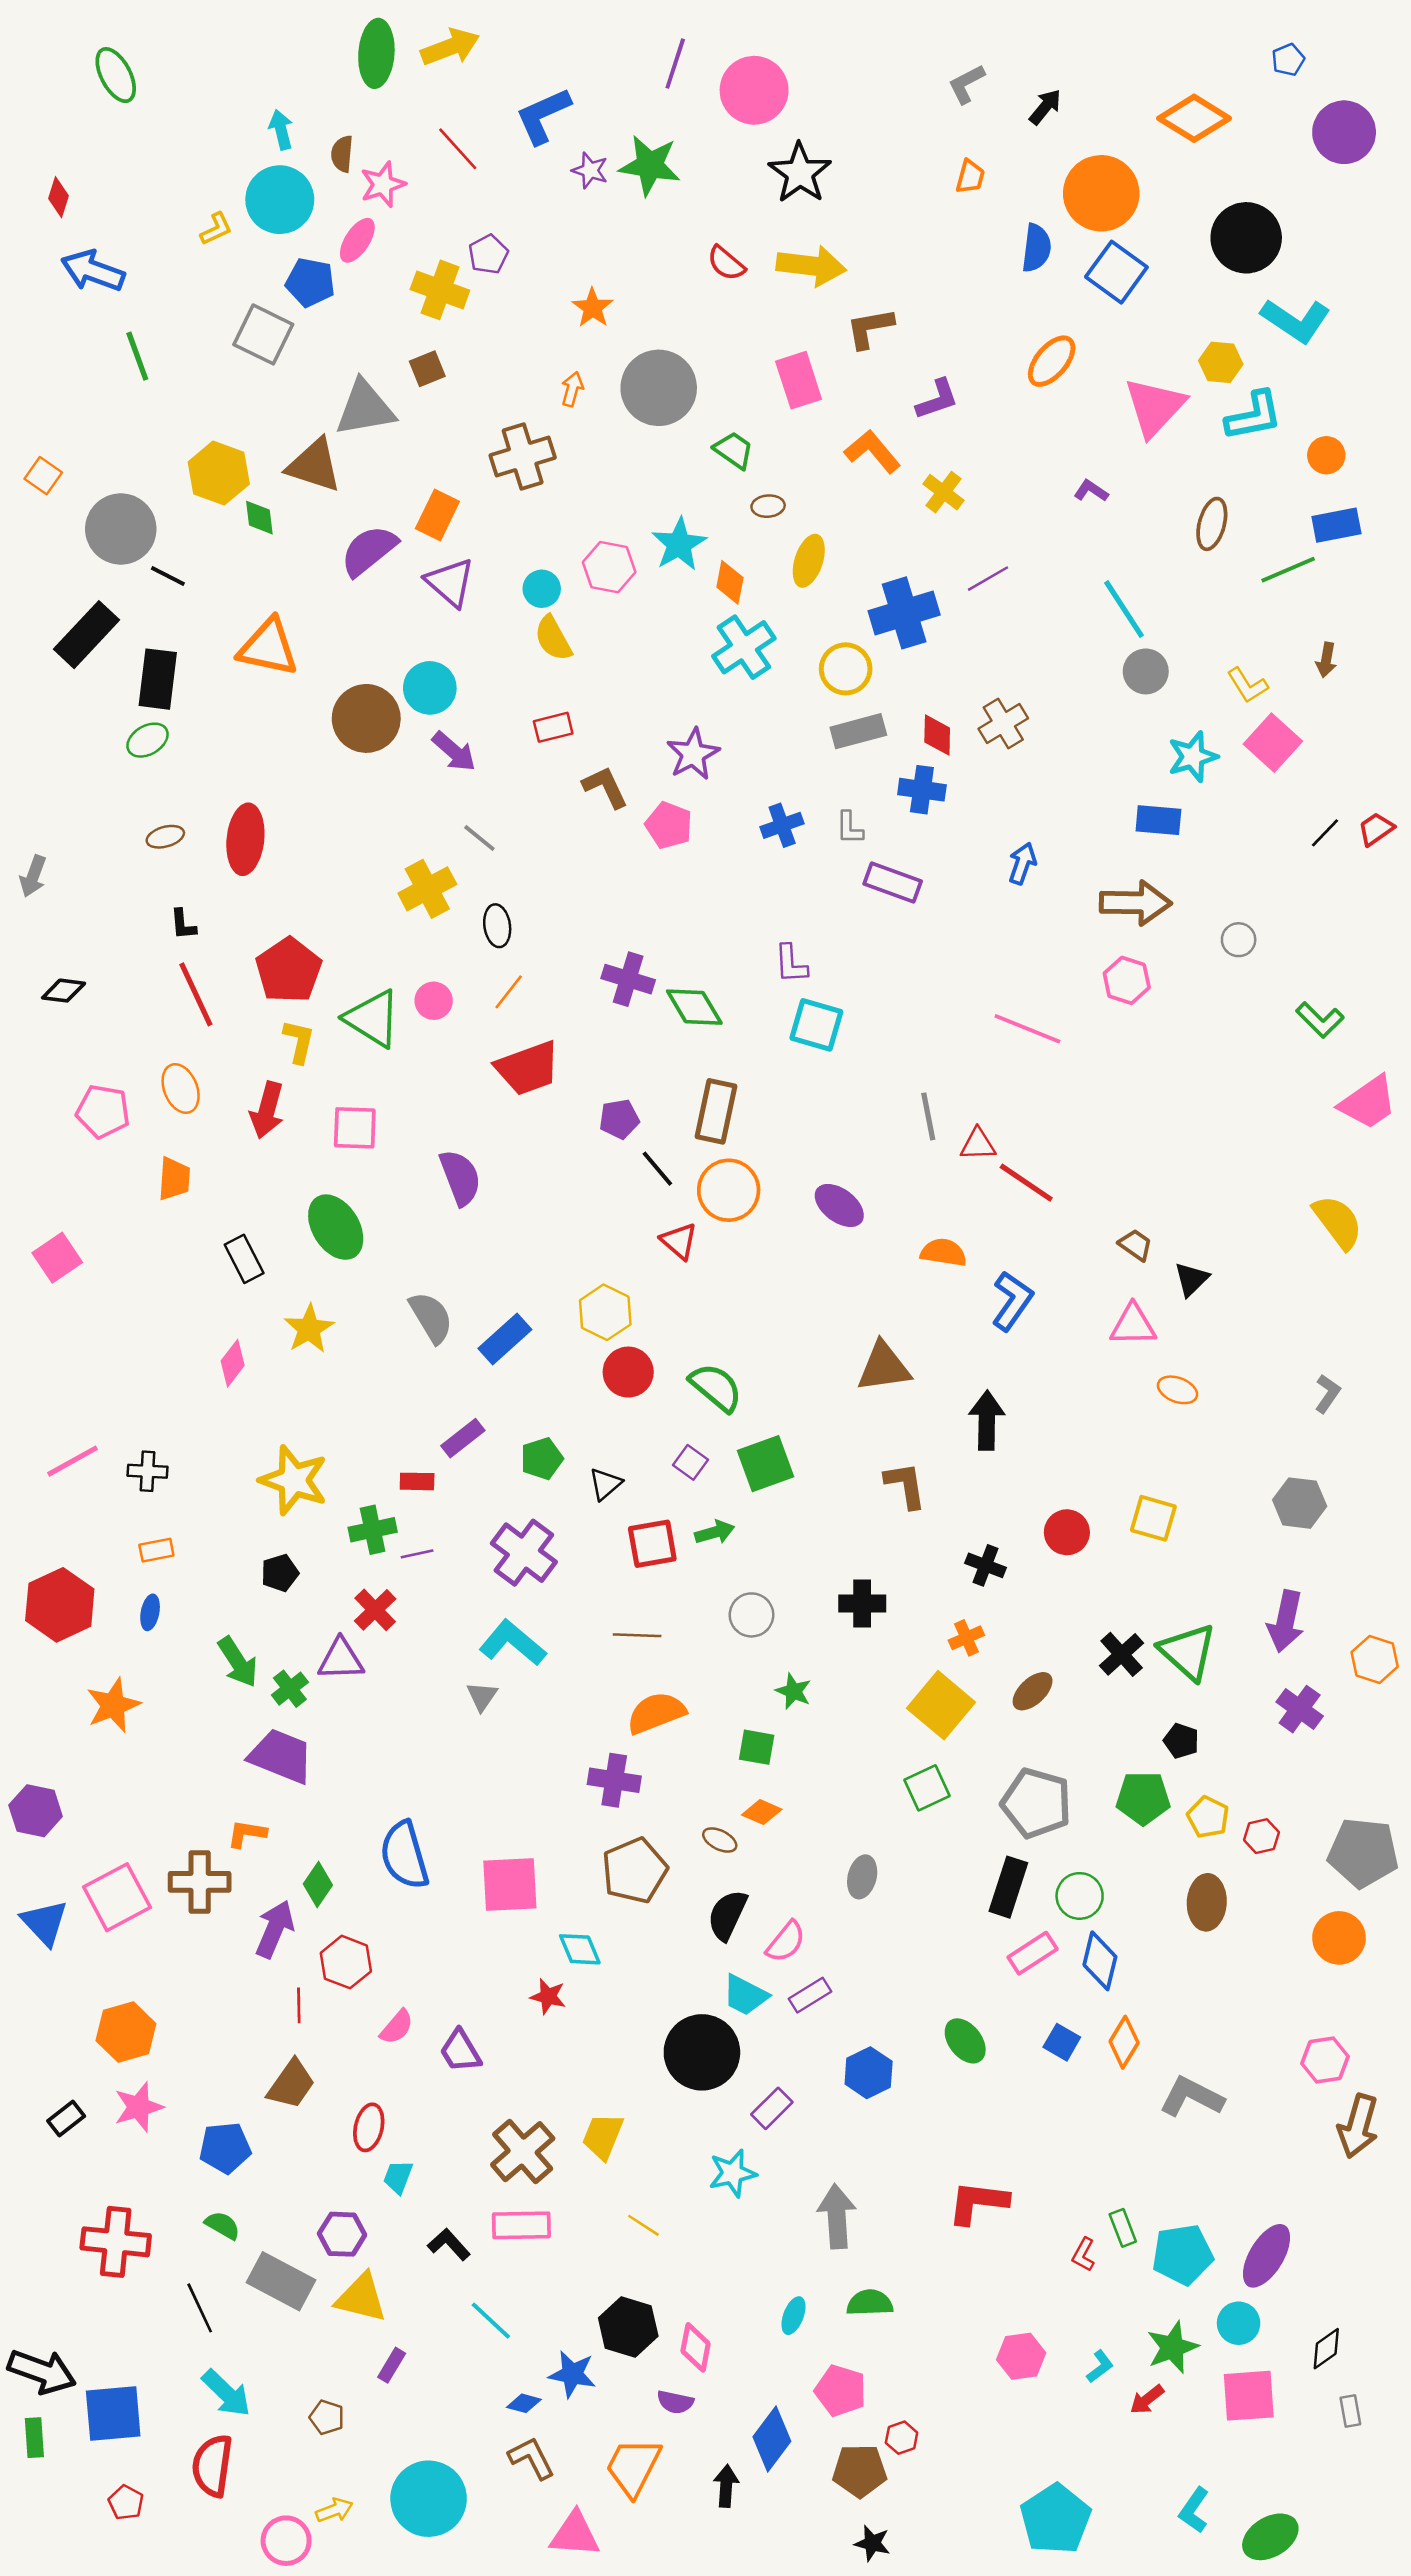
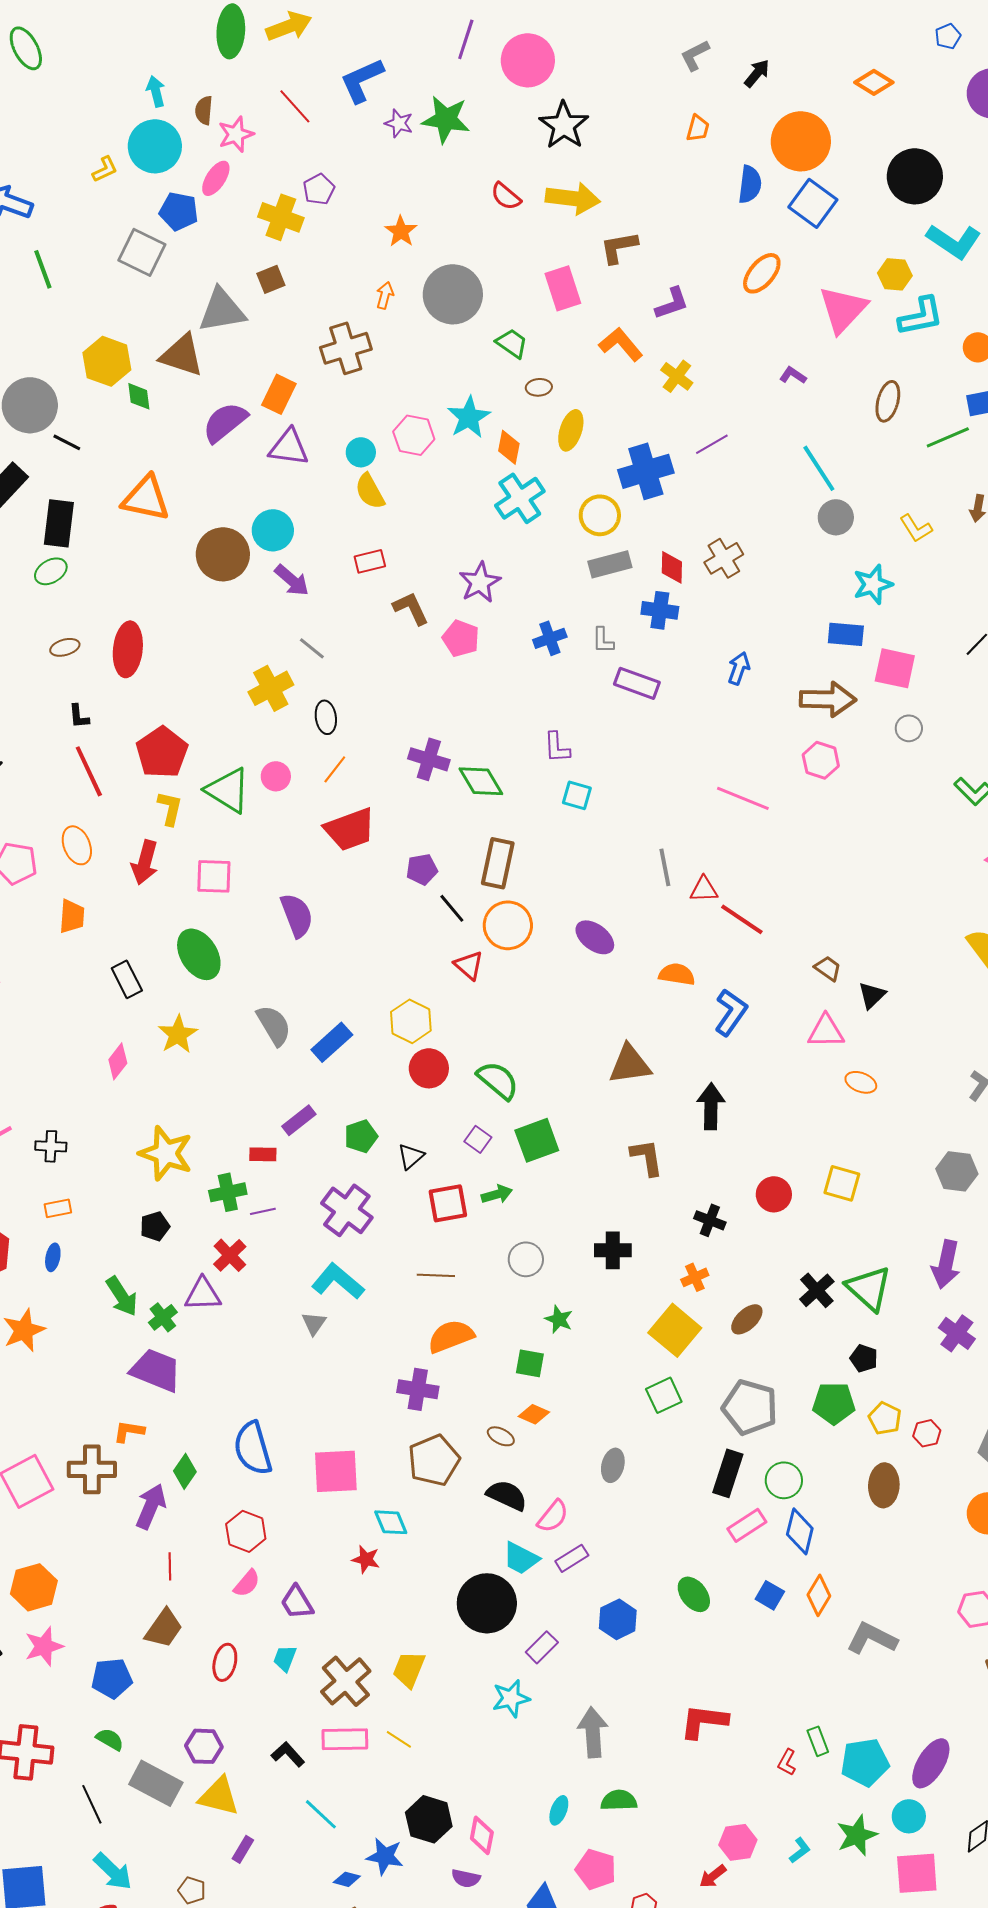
orange diamond: (1194, 118) -> (874, 82), size x0.7
purple triangle: (450, 582) -> (289, 447), turned -33
pink square: (1273, 743) -> (895, 668), moved, turned -30
cyan square: (816, 1025) -> (577, 795), size x0.7
black semicircle: (727, 1915) -> (507, 1495), turned 90
red hexagon: (346, 1962) -> (246, 1531), moved
cyan trapezoid: (398, 2177) -> (285, 1658), moved
yellow line: (643, 2225) -> (399, 1739), moved
red arrow: (1147, 2400) -> (713, 1876), moved

